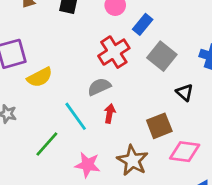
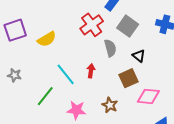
yellow semicircle: (40, 77) -> (47, 39), moved
gray semicircle: (99, 87) -> (110, 48), moved, turned 102
black triangle: (185, 92) -> (139, 56), moved
brown star: (132, 160) -> (110, 105), size x0.7

